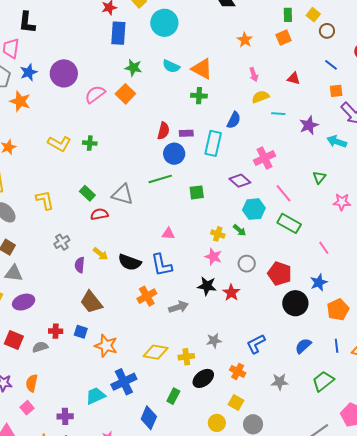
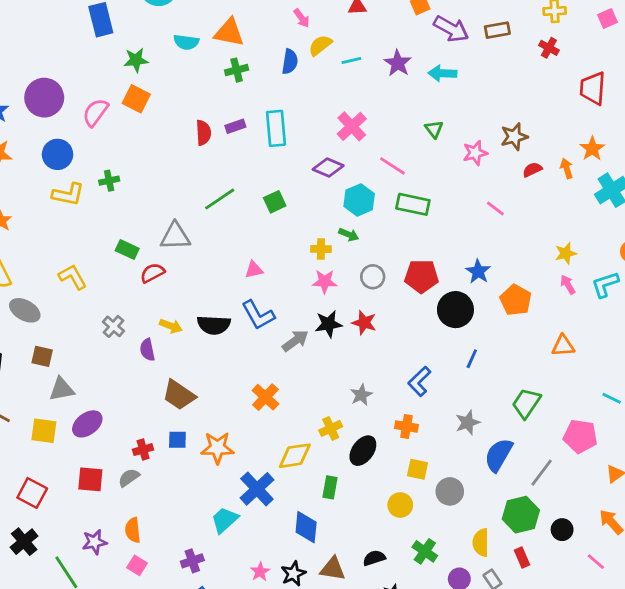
blue semicircle: (234, 120) -> (290, 62), moved
blue circle: (174, 154) -> (58, 154), moved
pink line: (324, 248) -> (495, 208), moved
orange cross: (147, 296) -> (265, 397), moved
gray arrow: (179, 307) -> (295, 341), moved
blue semicircle: (303, 346) -> (499, 455), moved, size x1.4
blue line: (337, 346) -> (472, 359), moved, turned 48
yellow diamond: (156, 352) -> (295, 456), moved

